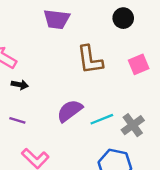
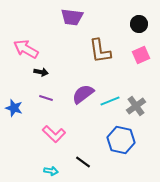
black circle: (123, 18) -> (139, 24), moved
purple line: (17, 120) -> (46, 98), moved

